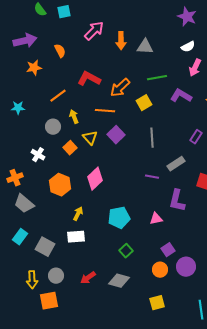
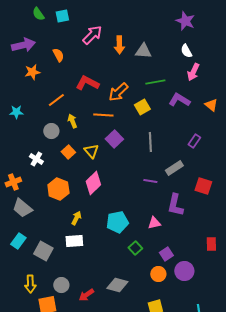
white semicircle: (188, 47) -> (186, 51), turned 88
yellow triangle: (90, 138) -> (91, 151), moved
green square: (126, 251) -> (135, 248), moved
gray circle: (56, 276) -> (61, 285), moved
red arrow: (88, 278) -> (86, 295), moved

